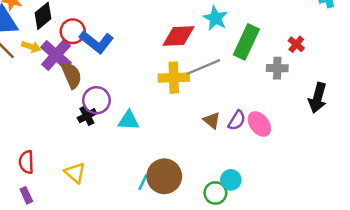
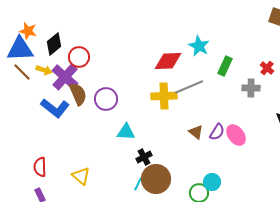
blue L-shape: (96, 42) -> (55, 108), moved
green rectangle: (246, 42) -> (225, 66), size x0.7
purple circle: (96, 100) -> (106, 99), moved
black cross: (87, 116) -> (144, 157), moved

